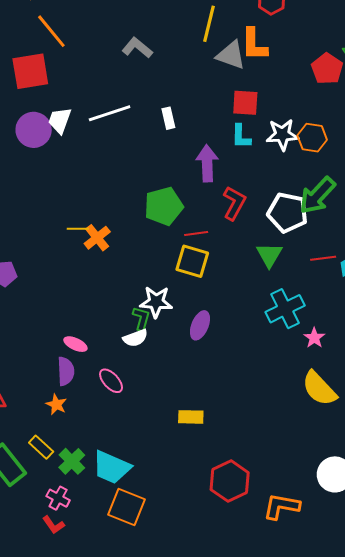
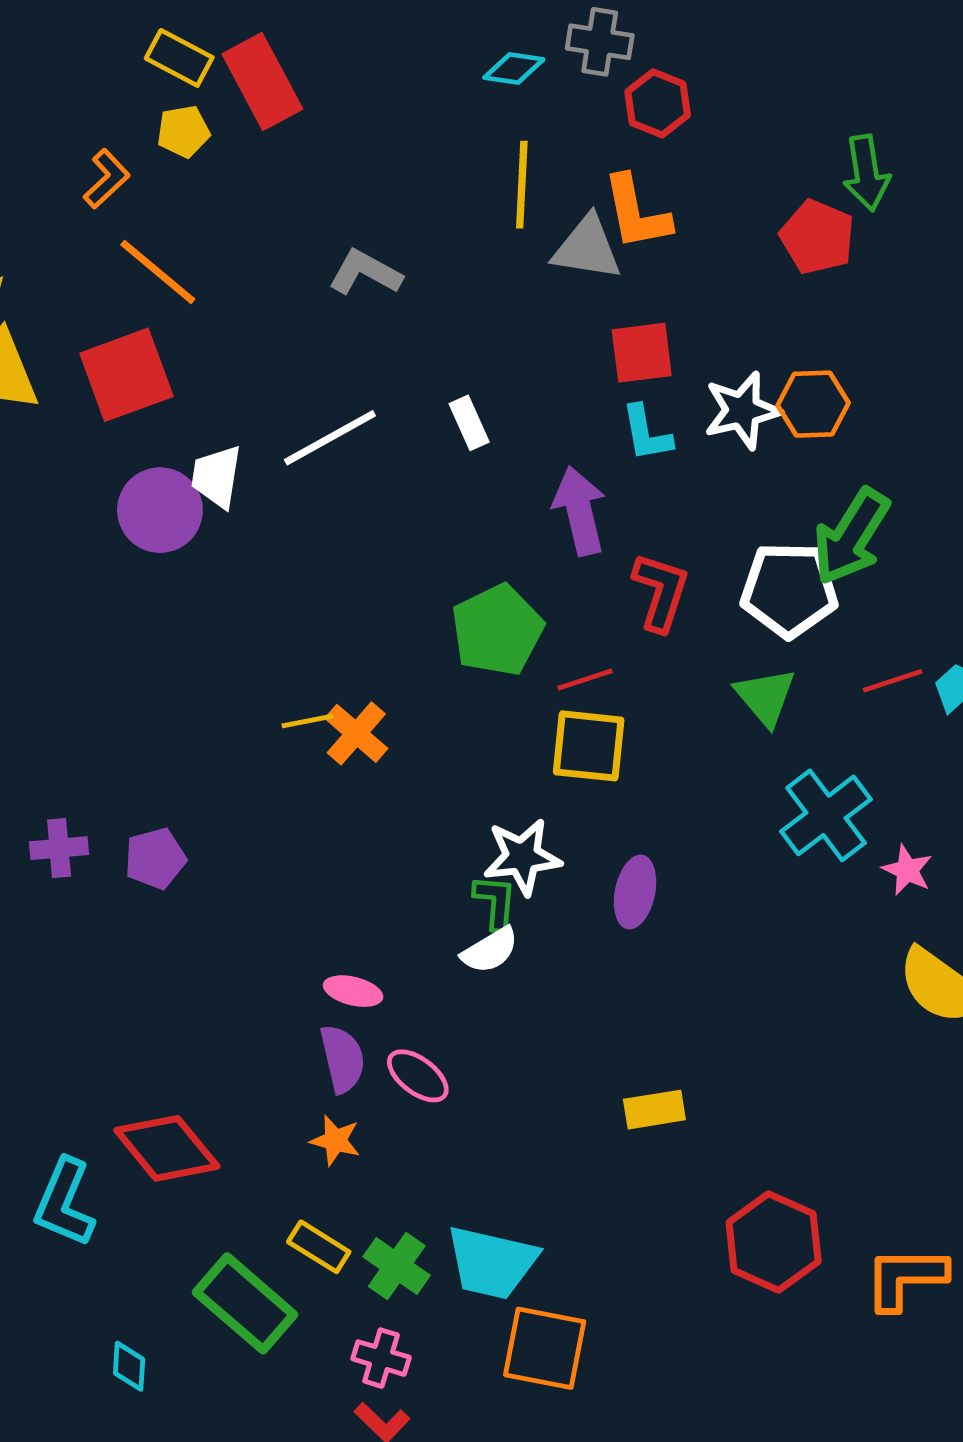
pink ellipse: (111, 381) -> (418, 1076), moved

